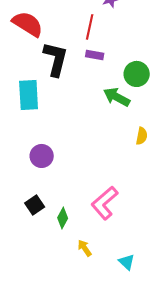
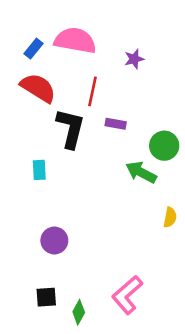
red line: (90, 27) -> (92, 91), moved
cyan rectangle: (29, 95) -> (39, 170), size x0.6
black square: (35, 205) -> (46, 297), turned 30

